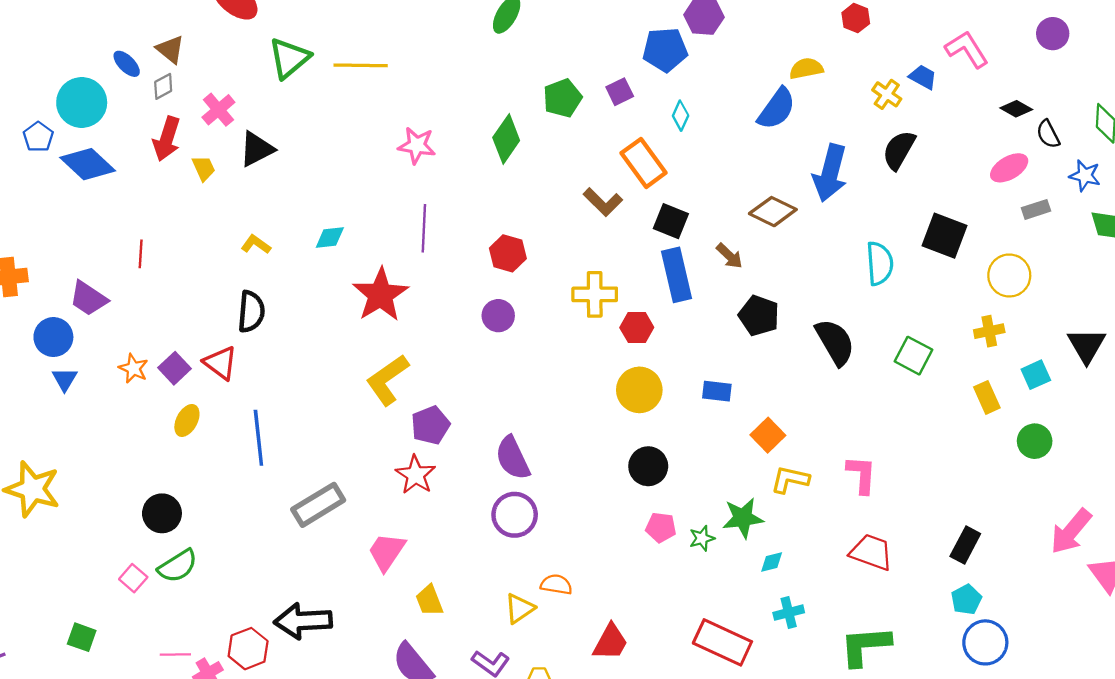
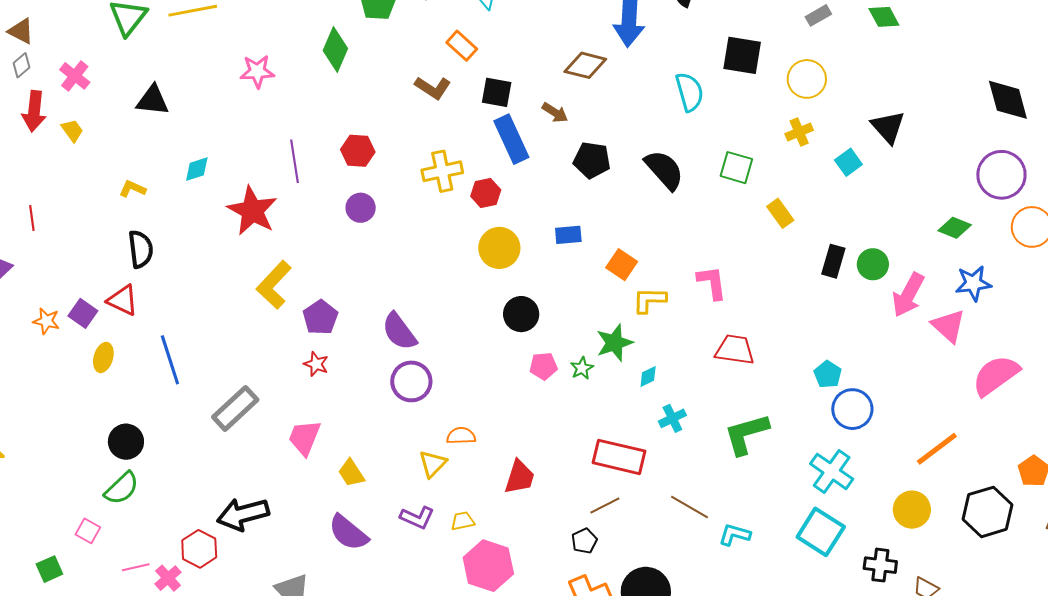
black triangle: (257, 149) -> (153, 100), moved, turned 45
orange rectangle: (644, 163) -> (462, 46), size x0.7
purple line: (424, 228) -> (294, 161), moved
yellow rectangle: (987, 397) -> (780, 213), moved
green circle: (1035, 441) -> (873, 264), moved
red star: (415, 475) -> (316, 364), size x0.7
black circle: (162, 513) -> (126, 442), moved
black rectangle: (965, 545) -> (833, 261), moved
pink square: (133, 578) -> (88, 531), moved
green square: (82, 637) -> (49, 569), turned -32

